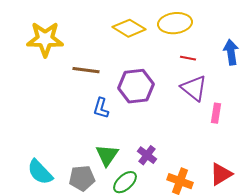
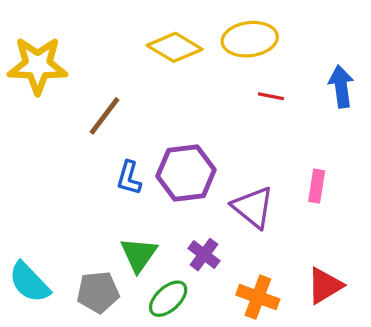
brown line: (86, 70) -> (104, 116), turned -60
purple hexagon: (136, 86) -> (186, 173), moved
purple triangle: (194, 88) -> (253, 207), moved

